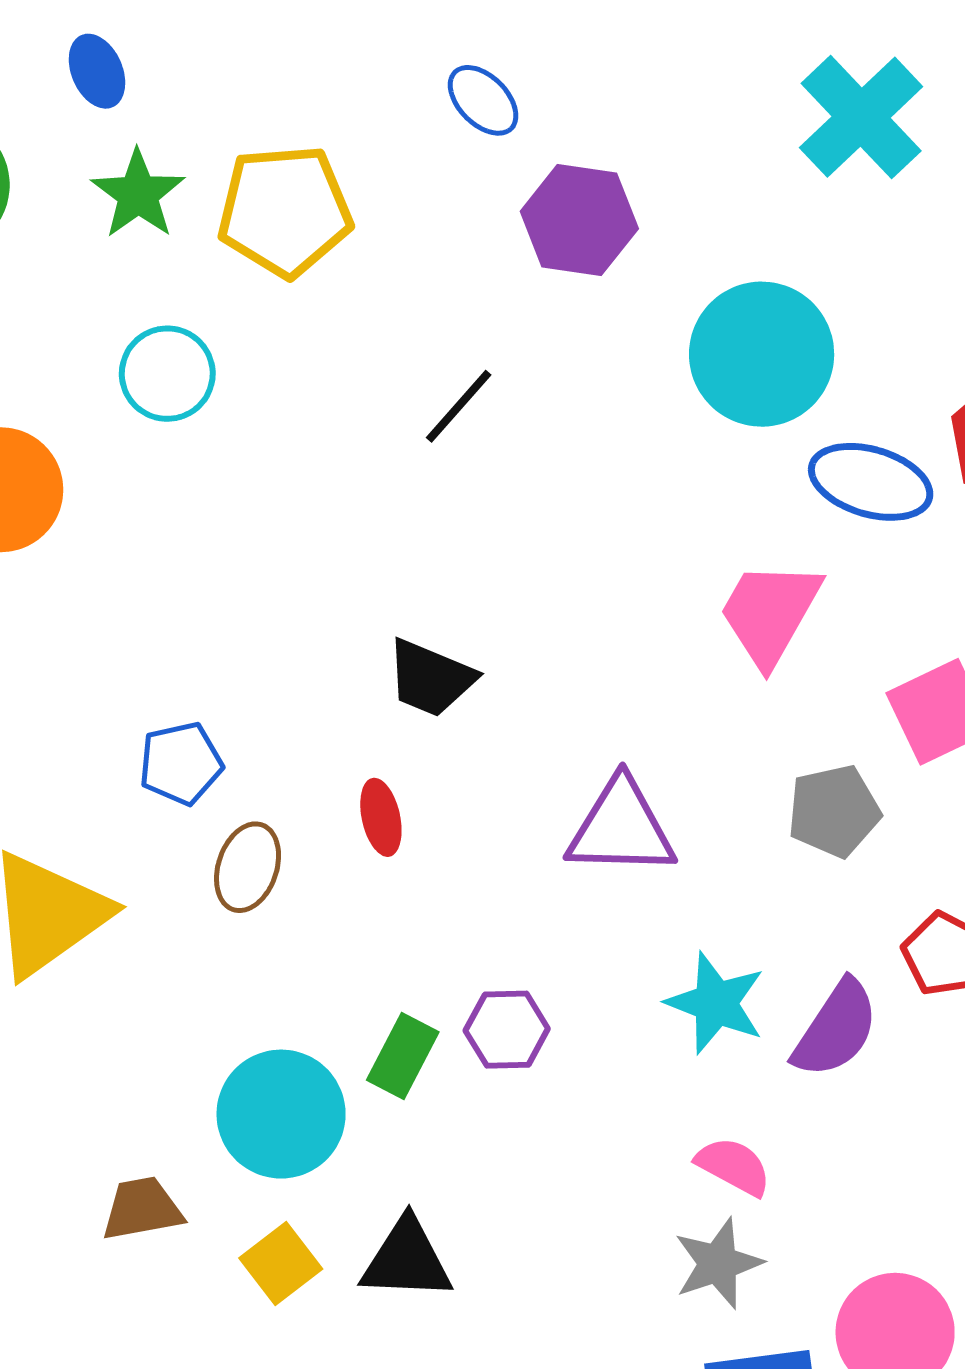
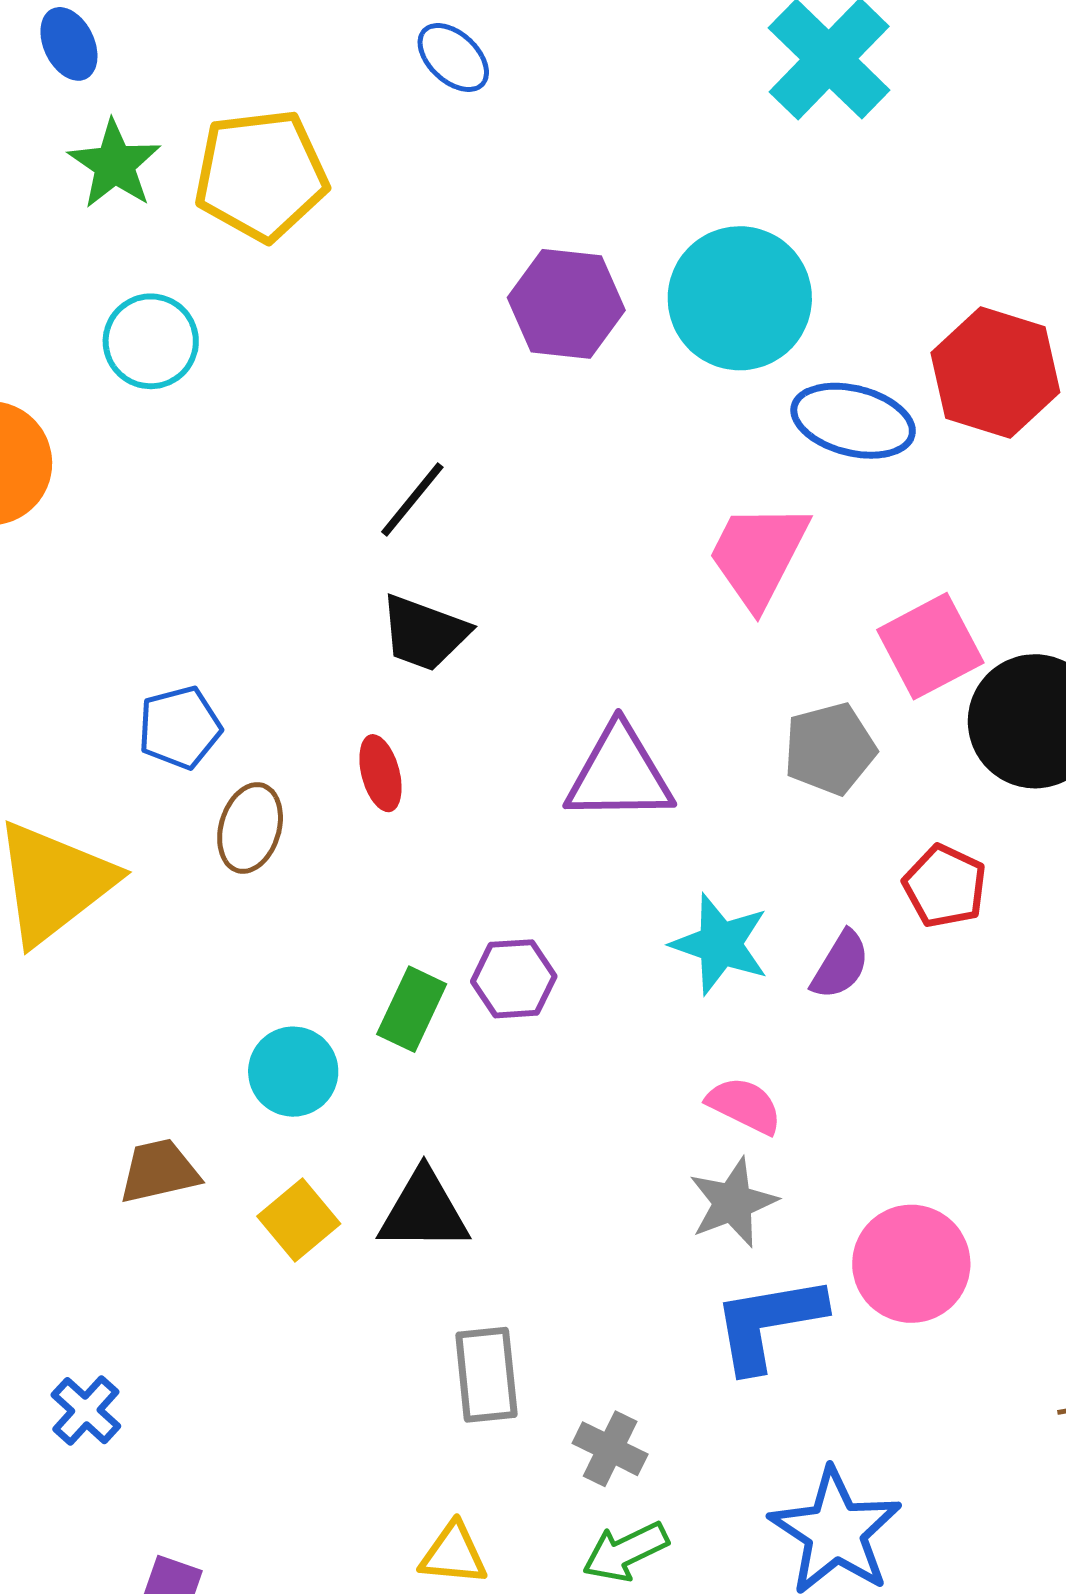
purple hexagon: (579, 220) -> (566, 304), moved
black line: (459, 406) -> (412, 499), moved
purple semicircle: (836, 1029) -> (840, 965), size x0.7
cyan circle: (281, 1114) -> (293, 1072), size x0.7

